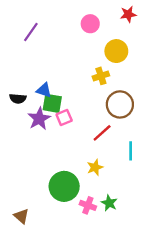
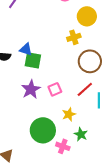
pink square: (64, 118) -> (55, 89), moved
purple star: (39, 119) -> (31, 89), moved
red line: (102, 133) -> (85, 89), moved
green star: (109, 203) -> (81, 134), moved

